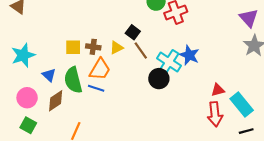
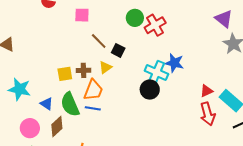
brown line: (141, 50) -> (99, 41), moved
cyan star: (23, 55) -> (19, 89), turned -30

